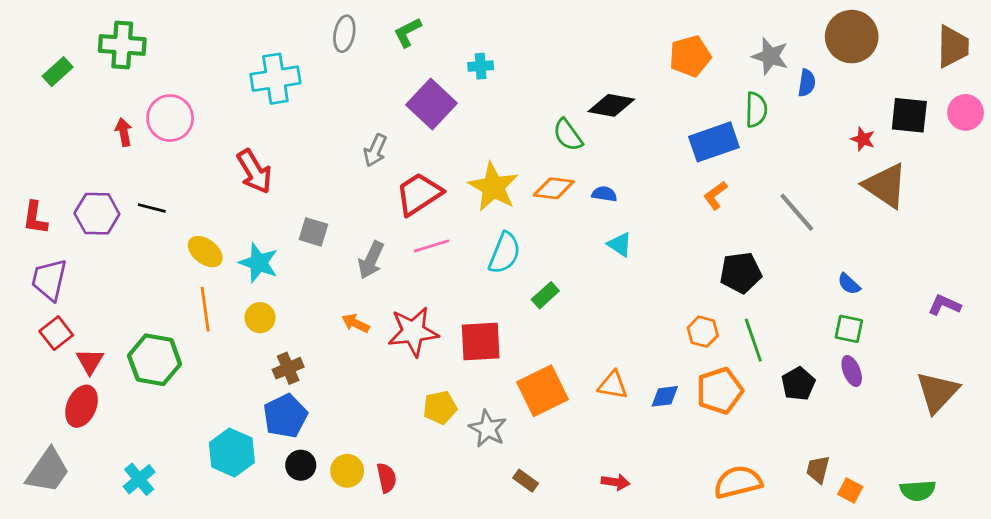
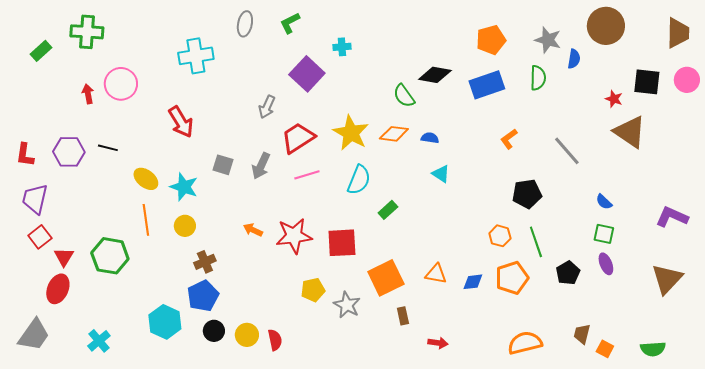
blue rectangle: (714, 142) -> (487, 85), moved
gray arrow: (371, 260) -> (261, 166), moved
purple L-shape: (944, 305) -> (672, 217), size x1.4
brown rectangle: (526, 481) -> (403, 316), moved, turned 42

